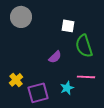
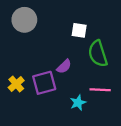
yellow cross: (16, 80) -> (16, 84), moved
purple square: (38, 93) -> (44, 83), moved

